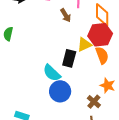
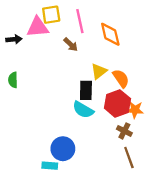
red hexagon: (100, 35) -> (117, 103), moved
cyan semicircle: (52, 73) -> (83, 110), moved
blue circle: (60, 91) -> (63, 149), moved

